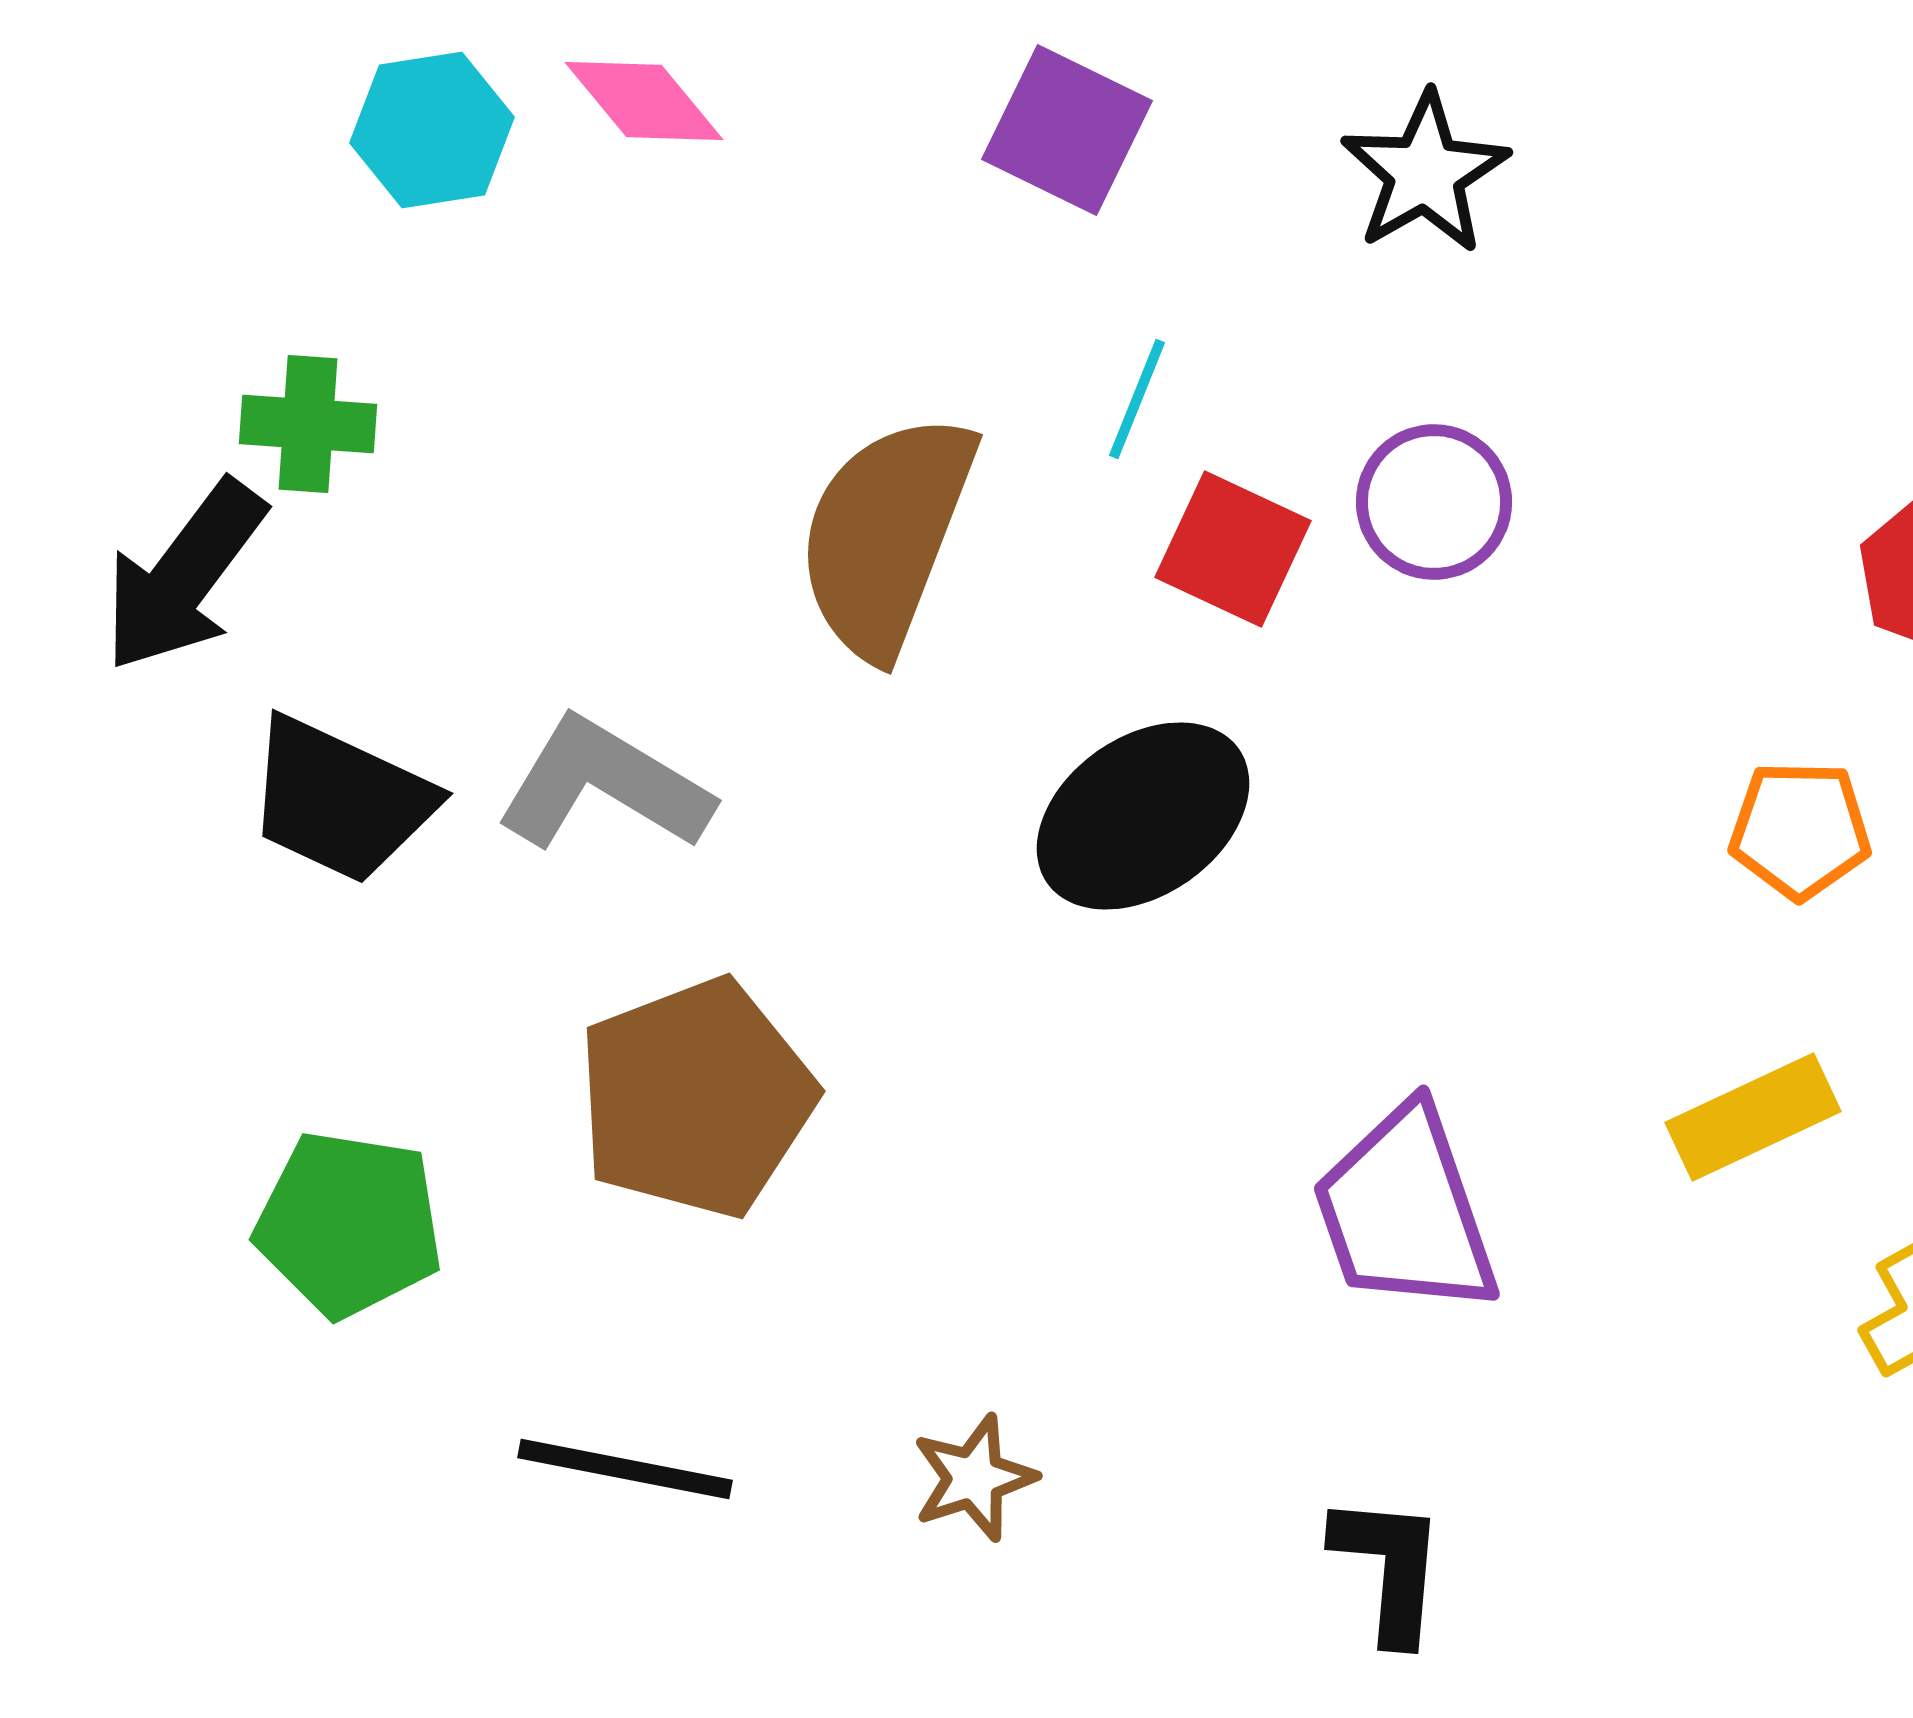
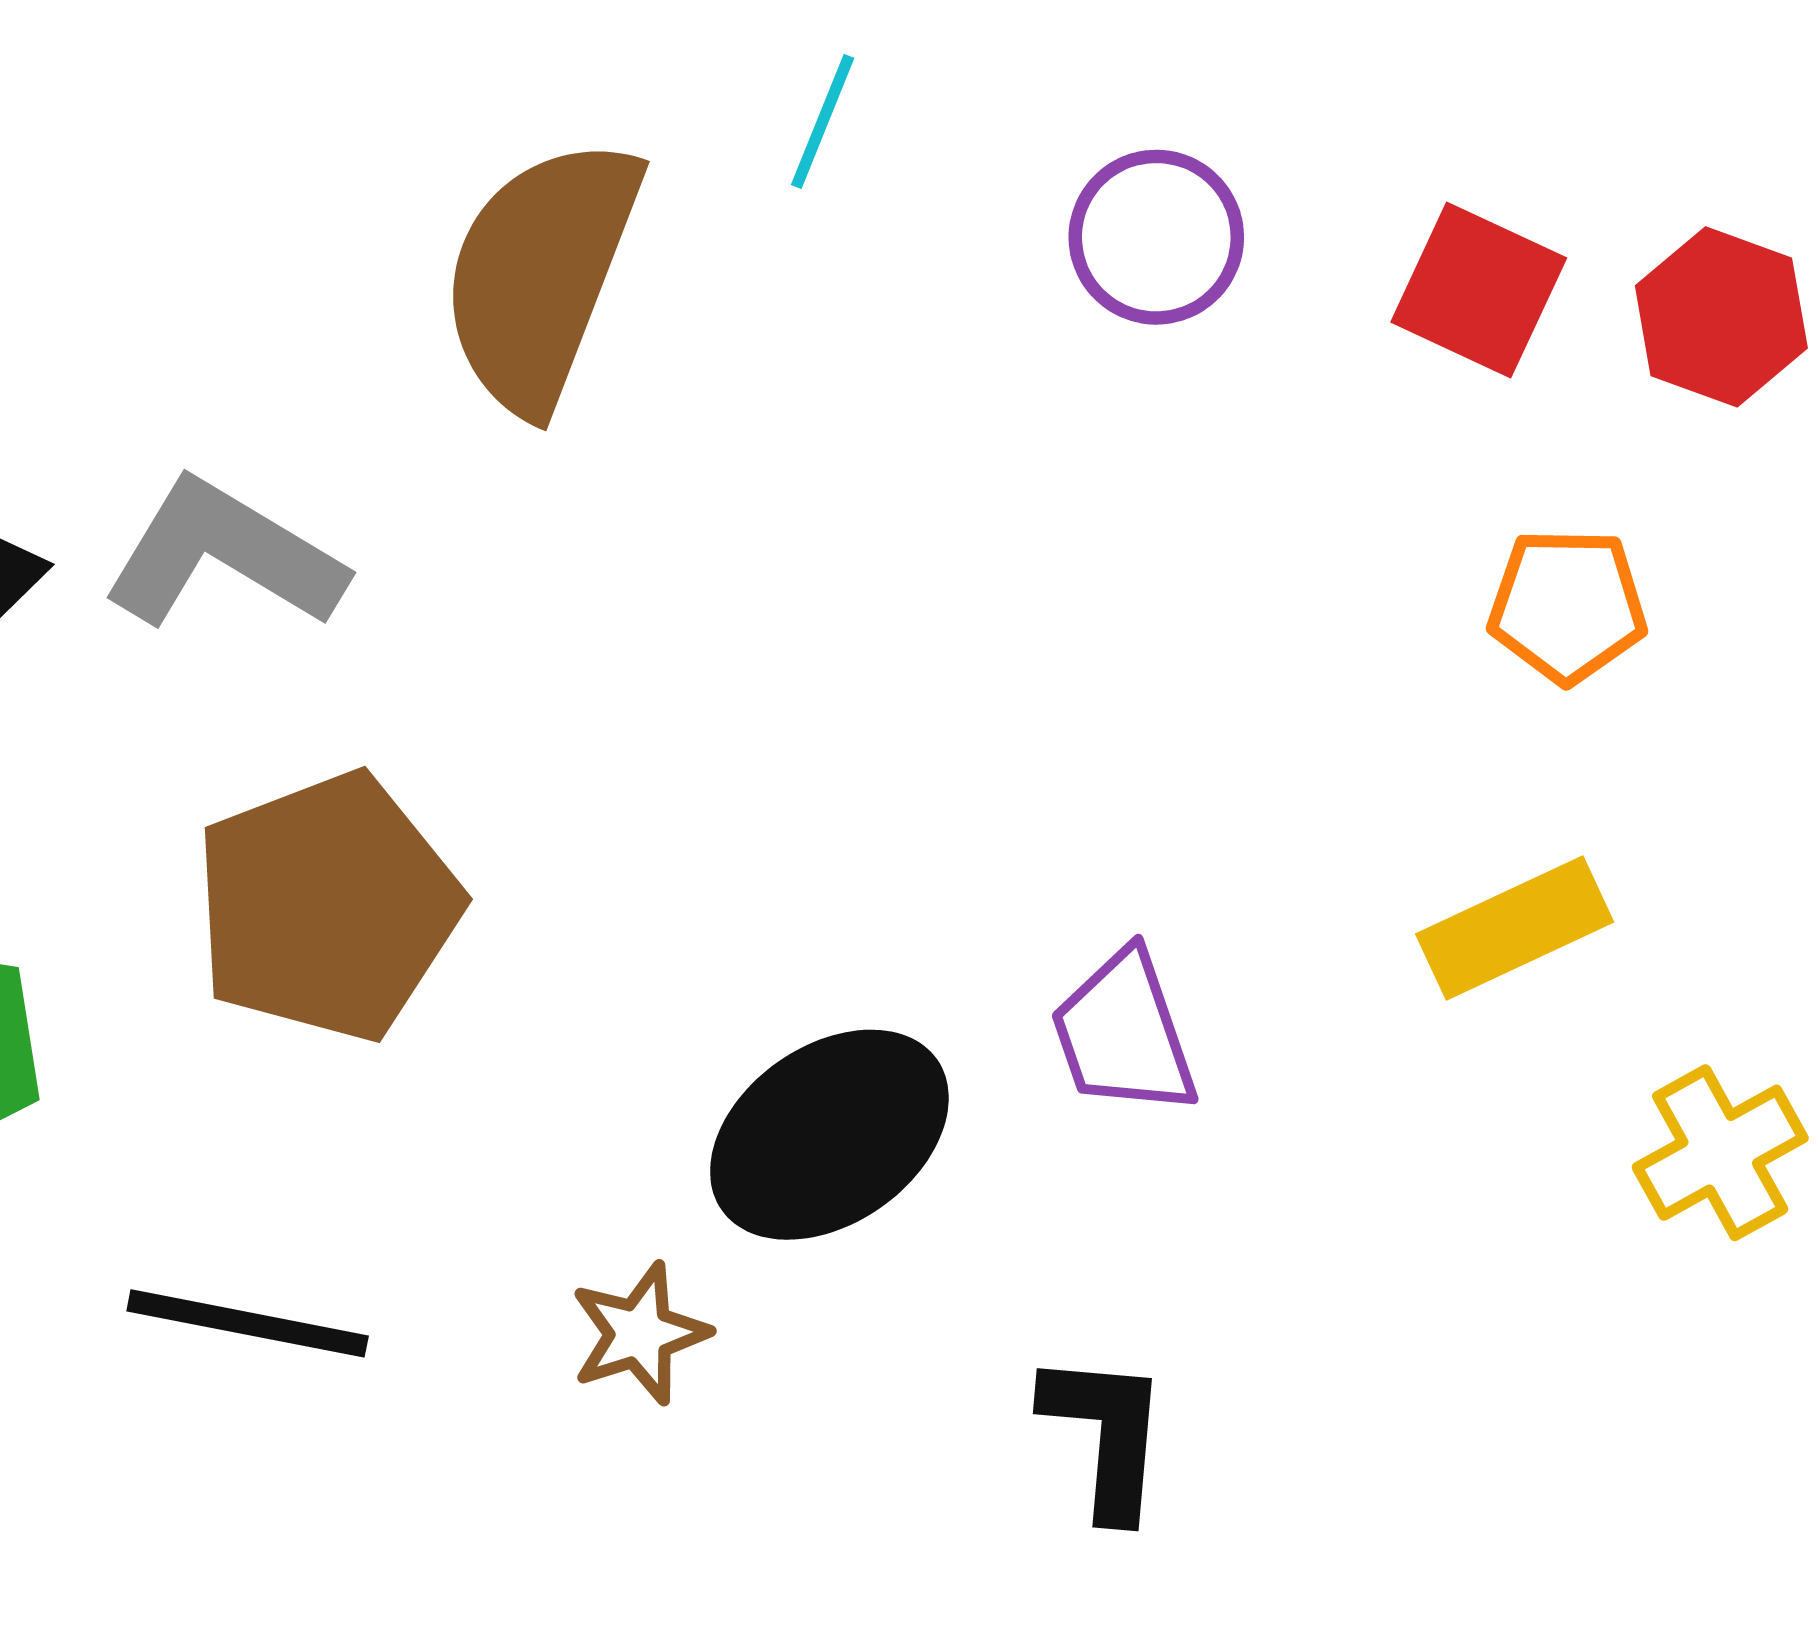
red square: (1233, 549) -> (1479, 290), moved
black ellipse: (1143, 816) -> (829, 1135), moved
purple trapezoid: (1405, 1211) -> (1124, 1034), size x0.7

